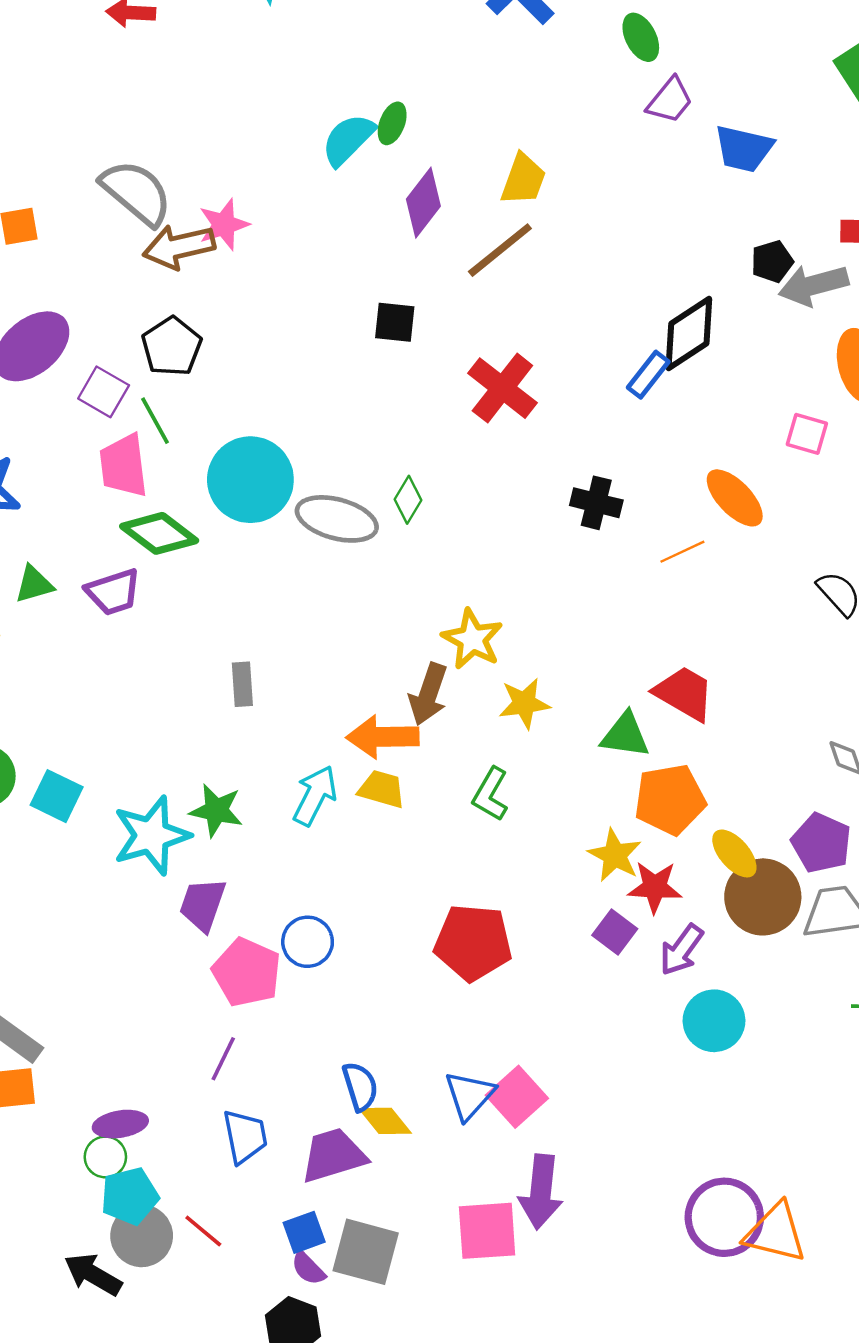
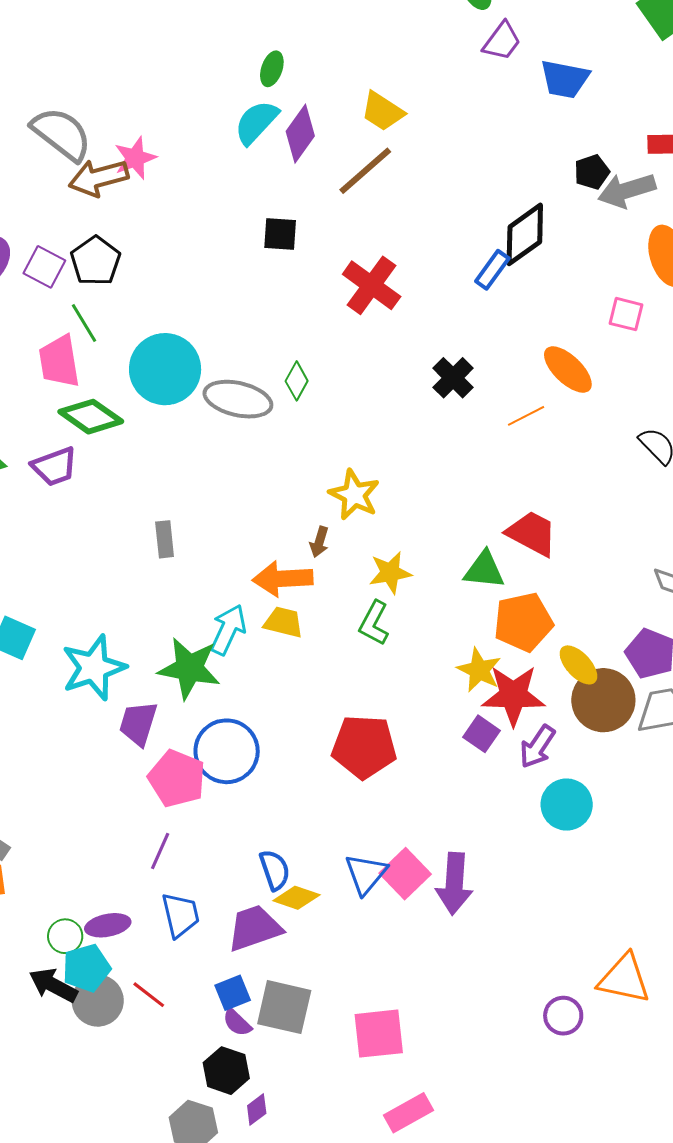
cyan semicircle: (348, 140) -> (256, 122), moved
yellow trapezoid: (523, 179) -> (383, 111), turned 105
purple square: (104, 392) -> (44, 267), moved
black cross: (596, 503) -> (453, 378), turned 33
brown arrow: (428, 694) -> (319, 542), size x0.6
yellow star: (524, 703) -> (390, 573), moved
green star: (216, 810) -> (189, 668), moved, size x1.4
red star: (655, 887) -> (513, 695), size x1.4
blue circle: (308, 942) -> (227, 751), size x1.5
yellow diamond: (385, 1121) -> (296, 898), turned -30
purple ellipse: (120, 1124) -> (108, 925), moved
purple arrow: (541, 1192) -> (454, 884), moved
purple circle: (724, 1217) -> (563, 1016), moved, size x0.6
pink square: (487, 1231) -> (379, 1034), moved
black arrow: (93, 1274) -> (53, 985), moved

